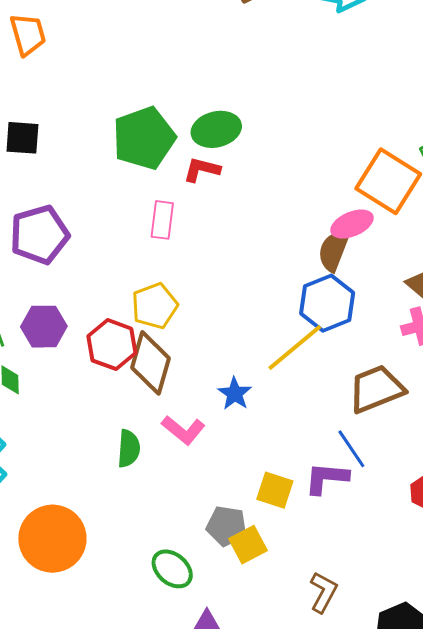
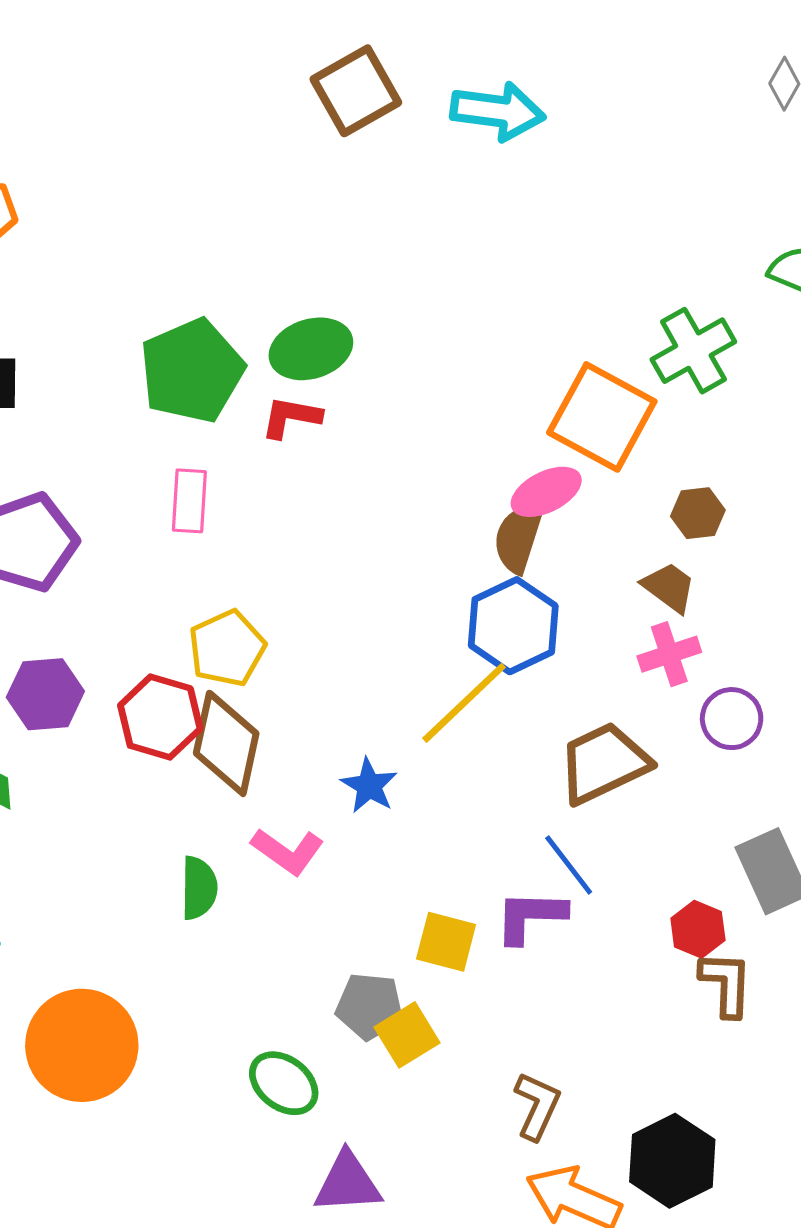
pink rectangle: (162, 220) -> (189, 501), moved

